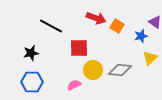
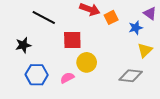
orange square: (117, 26) -> (111, 17), turned 32
gray diamond: (120, 70) -> (131, 76), moved
blue hexagon: (32, 82) -> (37, 75), moved

